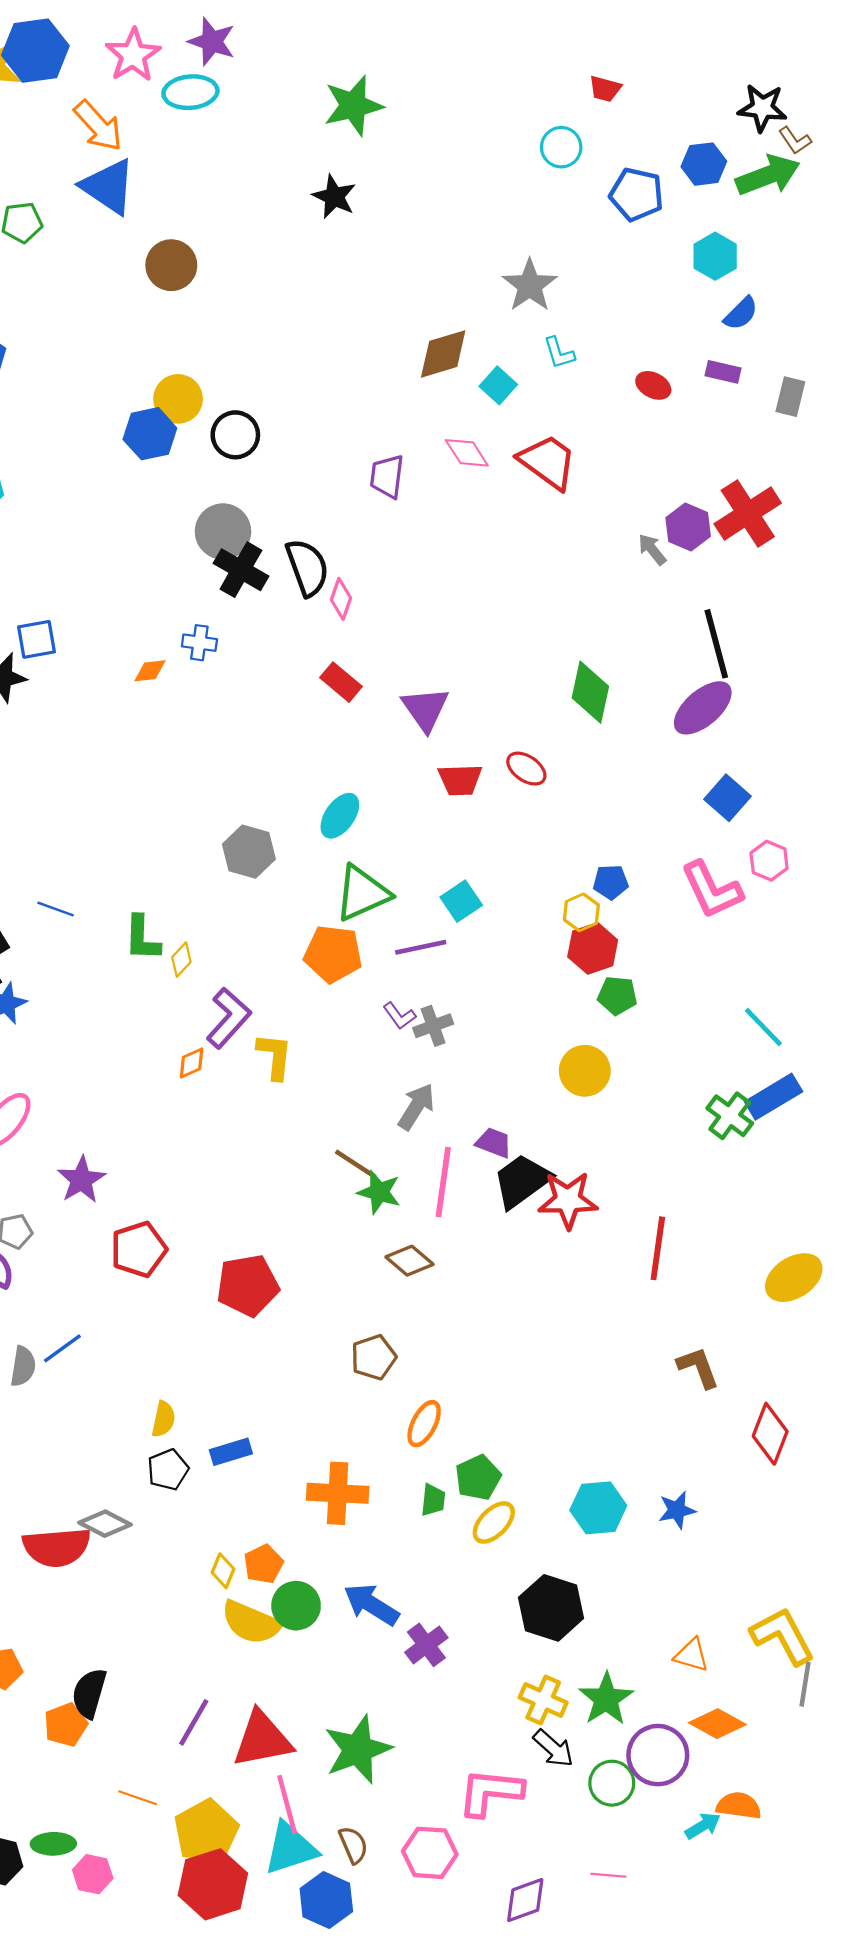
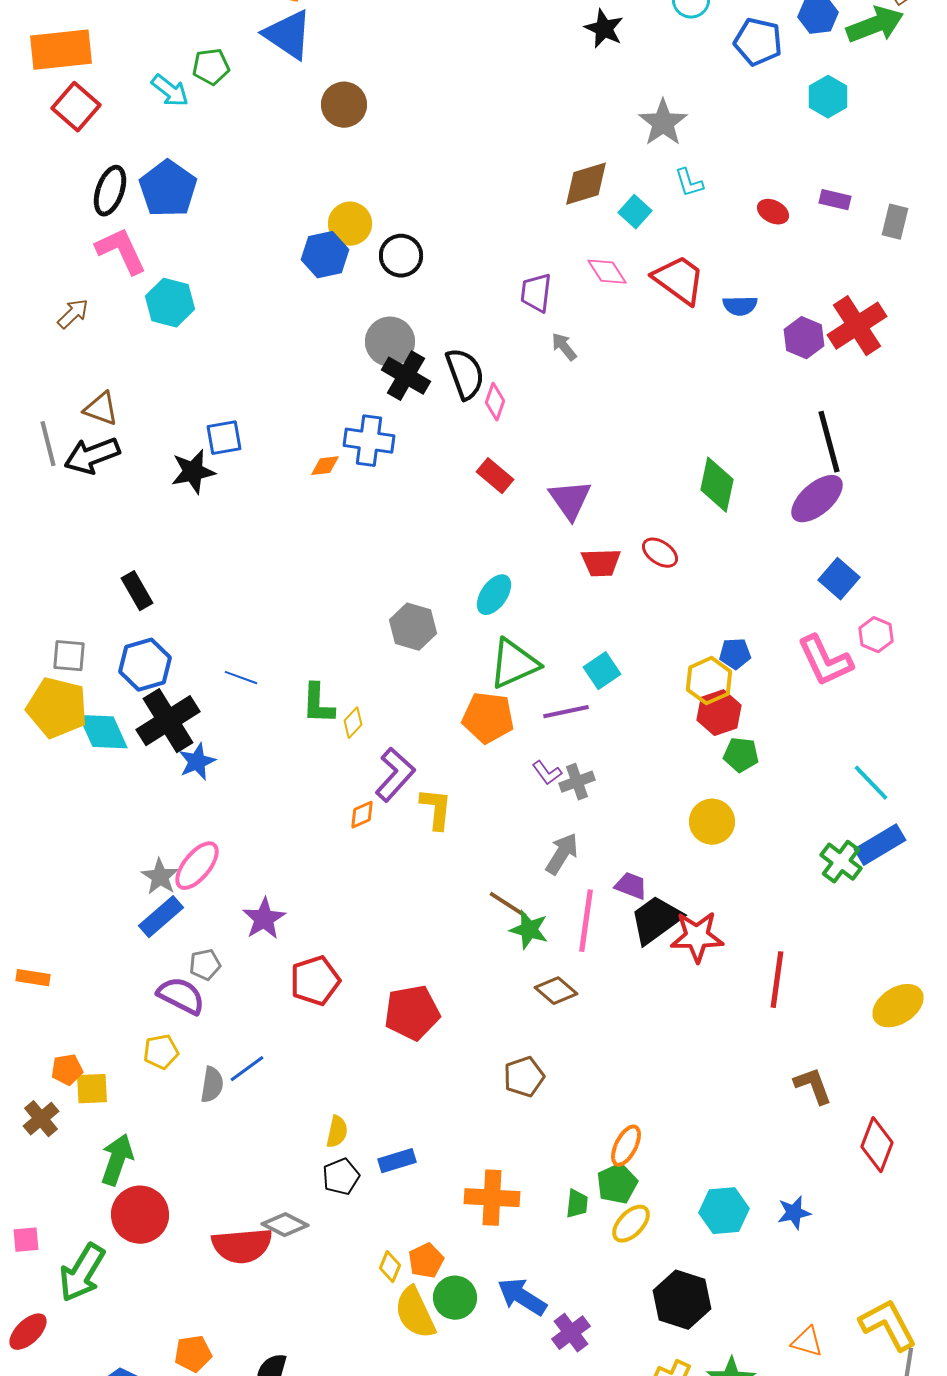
black star: (334, 197) -> (604, 29), moved
blue semicircle: (741, 313) -> (740, 306), moved, turned 44
gray arrow: (652, 549) -> (564, 347), moved
blue cross: (199, 643) -> (369, 441), size x1.6
yellow hexagon: (581, 912) -> (709, 681), size x1.4
orange ellipse: (424, 1424) -> (626, 1146), moved
yellow semicircle: (251, 1622) -> (415, 1313), turned 42

